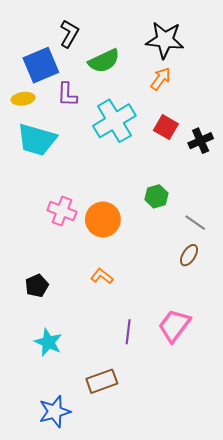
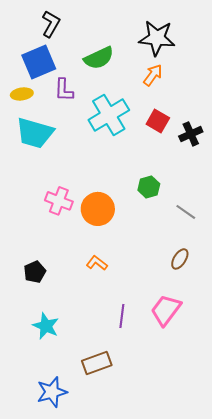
black L-shape: (69, 34) -> (51, 24), moved
brown ellipse: (189, 255) -> (180, 259), moved

